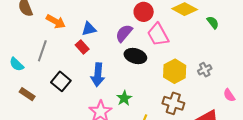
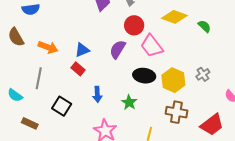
black ellipse: (135, 56) -> (144, 76), moved
blue arrow: (98, 75) -> (97, 94), size x0.7
green star: (124, 98) -> (129, 102), moved

